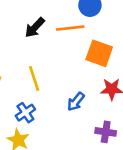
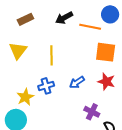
orange square: (99, 53) -> (106, 52), turned -30
blue cross: (25, 113) -> (46, 86), moved

